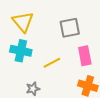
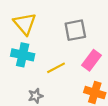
pink rectangle: (85, 56) -> (92, 60), turned 48

